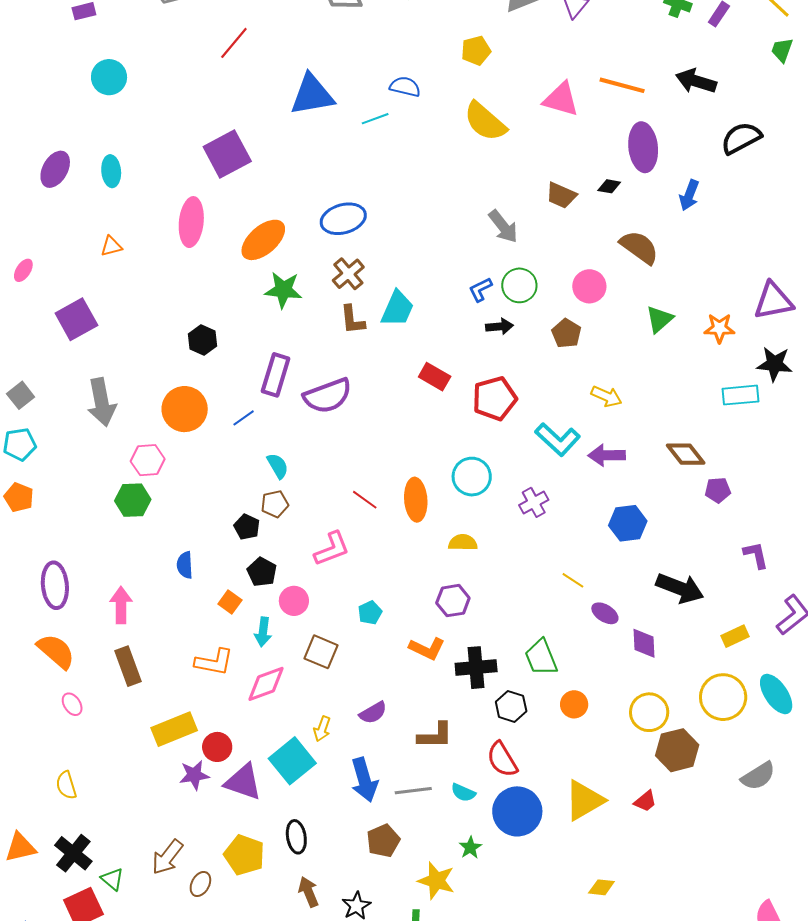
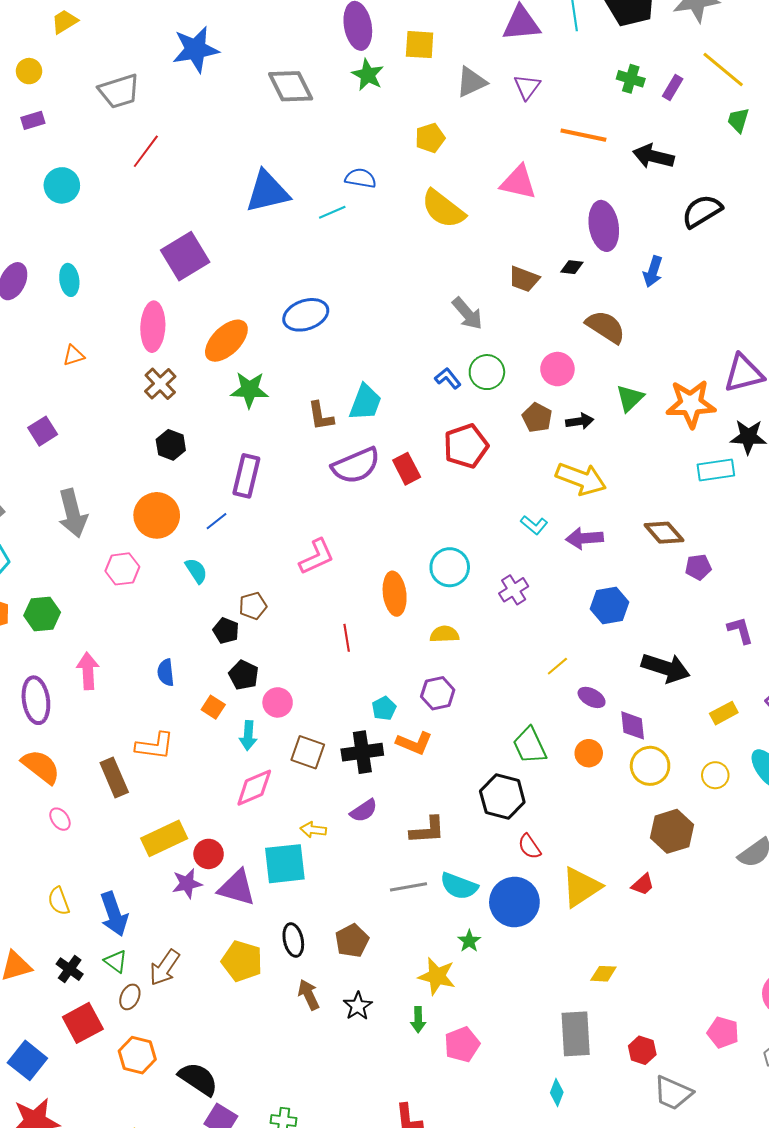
red line: (234, 43) -> (146, 151), moved
orange line: (622, 85) -> (583, 135), moved
brown cross: (348, 274) -> (160, 384), moved
blue L-shape: (480, 290) -> (448, 378), turned 80
purple square: (76, 319) -> (43, 431), size x0.7
black arrow: (499, 326) -> (580, 421), moved
orange star: (719, 328) -> (691, 404), size x1.6
red rectangle: (435, 377) -> (407, 469), turned 36
purple semicircle: (328, 396) -> (356, 466), moved
yellow arrow: (607, 396) -> (581, 479), size x1.6
red pentagon: (495, 398) -> (466, 446), moved
cyan L-shape: (558, 439) -> (534, 525), size x0.6
cyan semicircle: (278, 466) -> (196, 571), moved
green hexagon: (133, 500) -> (42, 614), moved
red line: (365, 500) -> (347, 638), moved, turned 48
pink L-shape: (332, 549) -> (317, 557), moved
yellow line: (573, 580) -> (557, 666), turned -70
pink arrow: (121, 605) -> (88, 671), moved
cyan pentagon: (370, 613) -> (384, 708), moved
orange L-shape: (214, 662) -> (155, 746), moved
black cross: (476, 668) -> (362, 752), moved
yellow circle: (723, 697) -> (715, 775), size x0.6
orange circle: (574, 704) -> (589, 753), moved
black hexagon: (511, 706) -> (502, 797), size x1.4
yellow circle: (649, 712) -> (650, 766), moved
yellow arrow: (322, 729) -> (313, 830), turned 80
red semicircle: (502, 759) -> (529, 847), moved, size x0.7
cyan square: (292, 761) -> (285, 864), turned 36
blue arrow: (364, 780) -> (114, 914), moved
cyan semicircle: (463, 793) -> (459, 886), size x1.5
brown pentagon: (383, 841) -> (352, 941), moved
black cross: (73, 853) -> (70, 969), size x0.7
green triangle: (112, 879) -> (116, 961), moved
brown ellipse: (200, 884) -> (130, 997), moved

